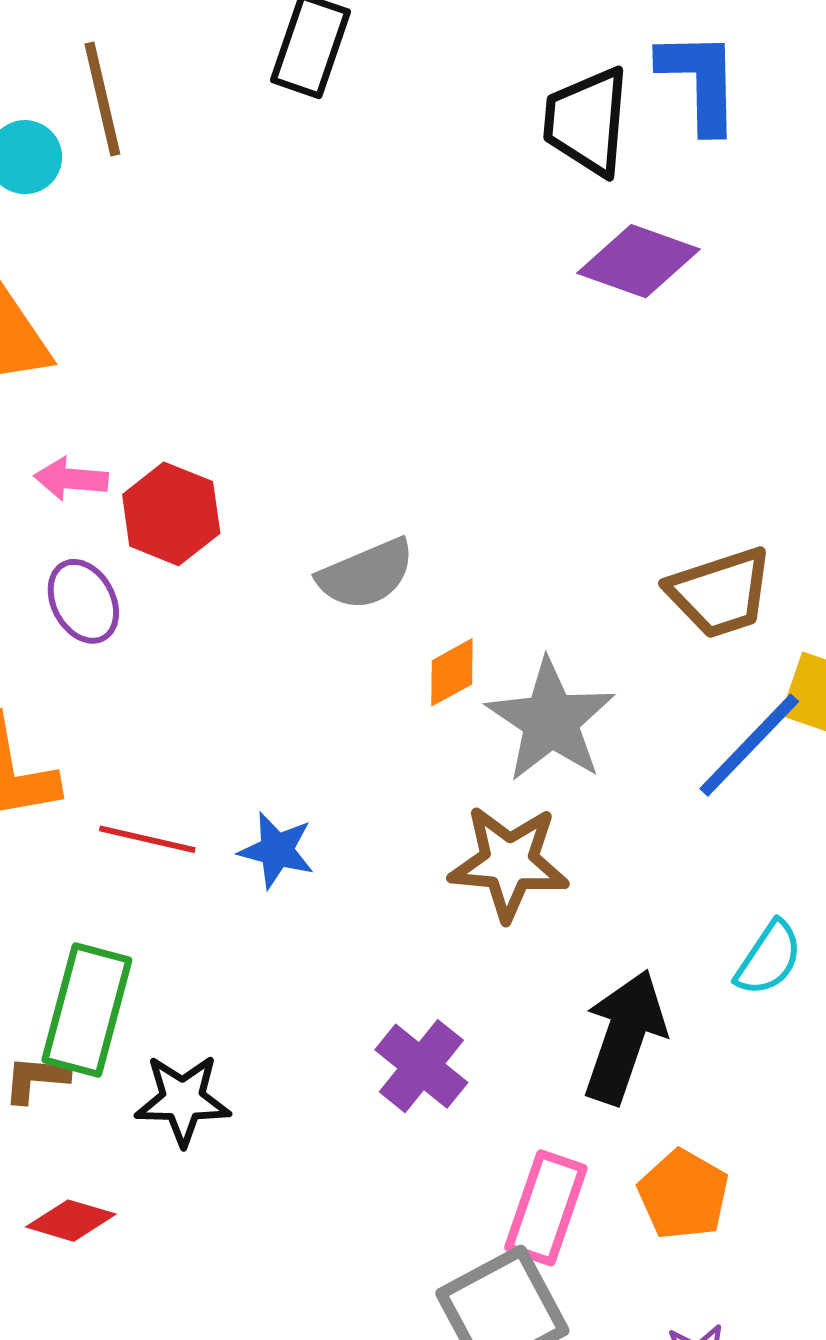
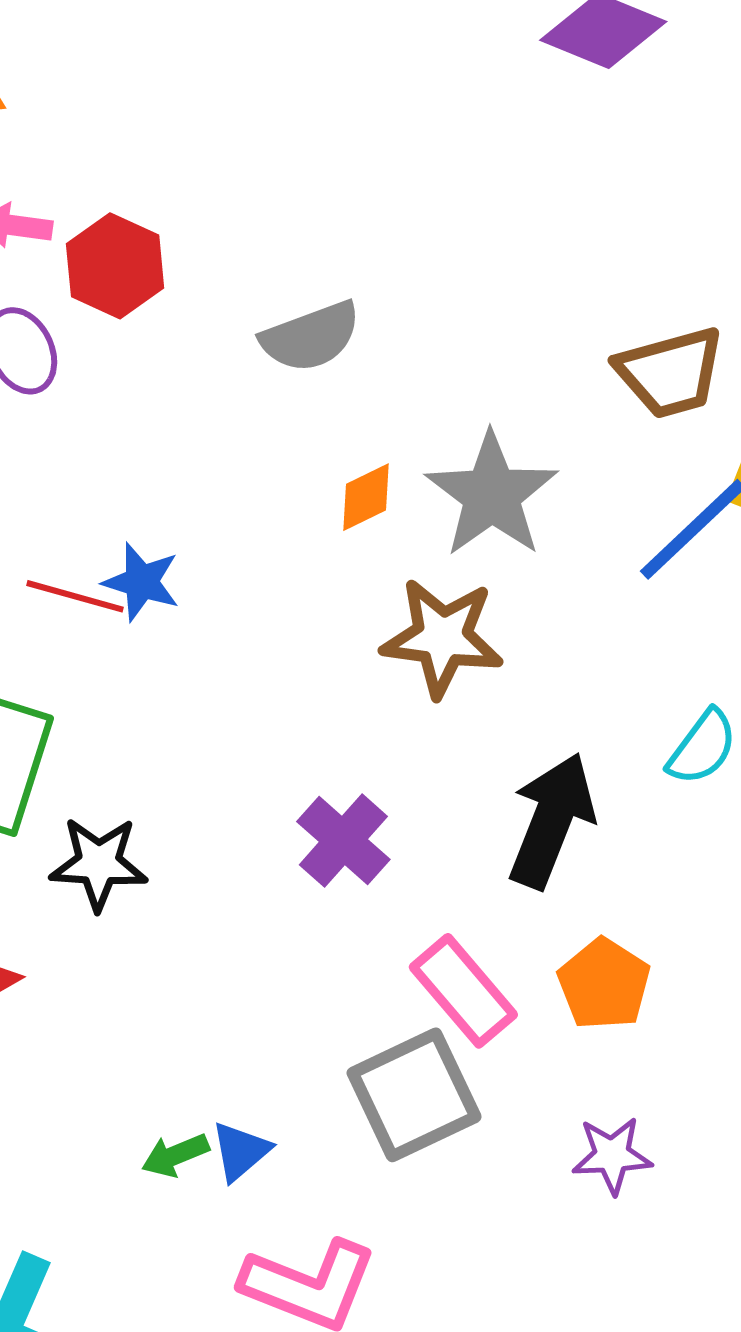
orange diamond: (452, 672) -> (366, 497), moved
blue star: (277, 850) -> (141, 582), moved
pink rectangle: (546, 1208) -> (463, 991), turned -62

